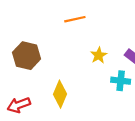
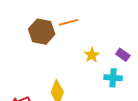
brown hexagon: (27, 56) -> (42, 32), moved

